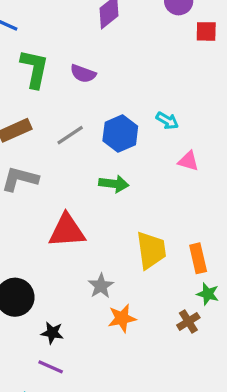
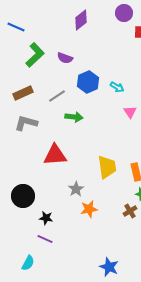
green L-shape: (34, 69) -> (35, 55), turned 35
blue hexagon: (120, 134) -> (88, 82), moved
pink triangle: (188, 161) -> (130, 112), turned 40
green arrow: (114, 184) -> (74, 117), moved

